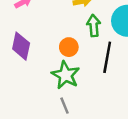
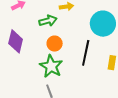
green arrow: (94, 26) -> (48, 21), moved, turned 78

